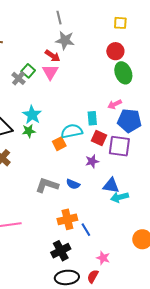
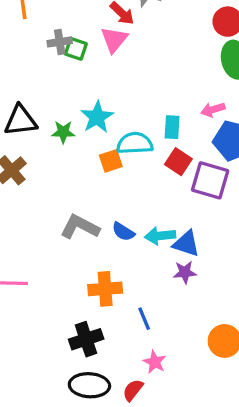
green square: (28, 71) -> (76, 49), moved, turned -32
gray cross: (18, 78) -> (60, 42), turned 32
cyan star: (32, 115) -> (97, 117), moved
purple star: (92, 161) -> (185, 272), moved
cyan arrow: (120, 197) -> (160, 236), moved
blue line: (86, 230) -> (144, 319), moved

